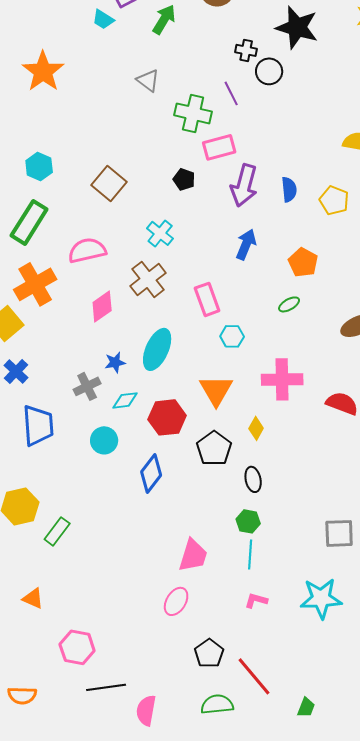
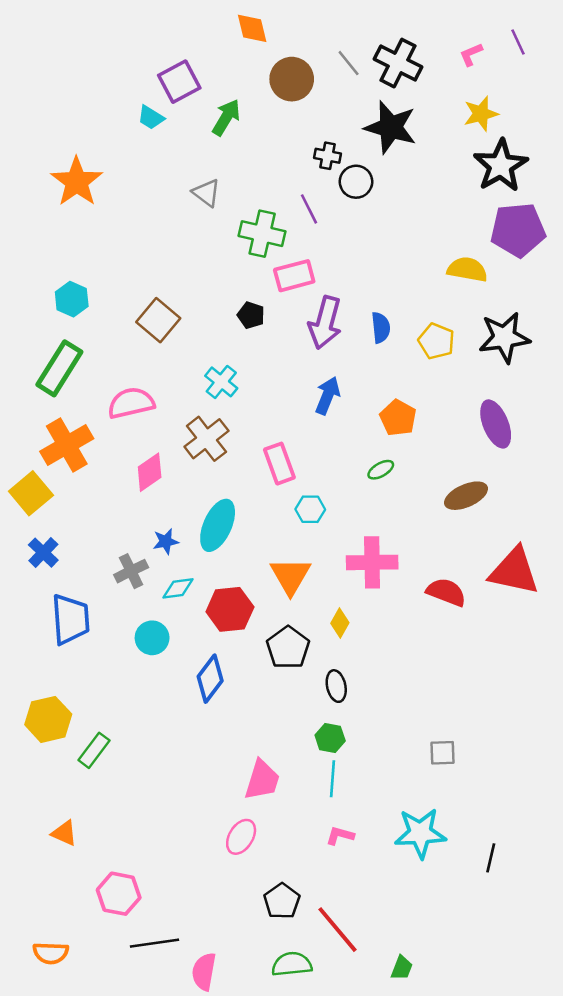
gray square: (339, 533) -> (443, 753), size x0.7

